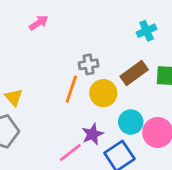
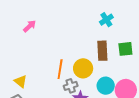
gray cross: (89, 64) -> (71, 86), moved
brown rectangle: (134, 73) -> (102, 51), turned -48

